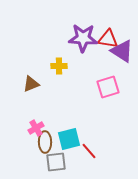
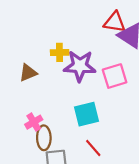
purple star: (83, 38) -> (80, 66), moved
cyan square: (69, 139) -> (87, 114), moved

